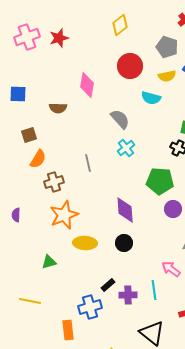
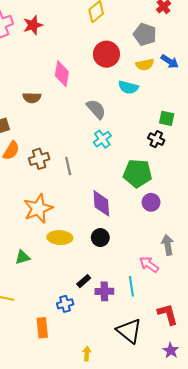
gray line: (88, 163) -> (68, 166), moved
brown cross: (54, 182) -> (39, 159), moved
blue cross: (90, 307) -> (65, 304), size x0.7

